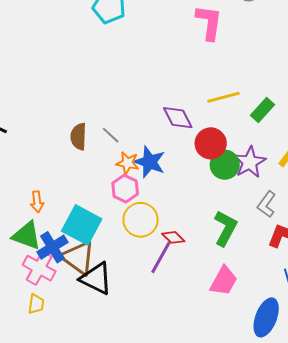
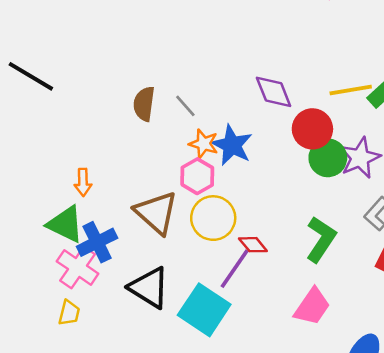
yellow line: (223, 97) -> (351, 90), moved
cyan square: (82, 225) -> (204, 310), moved
brown triangle: (78, 258) -> (156, 213), moved

